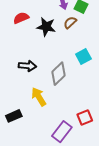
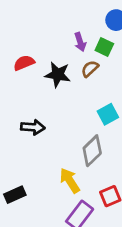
gray diamond: (58, 74) -> (92, 151), moved
yellow arrow: (39, 97) -> (70, 180), moved

